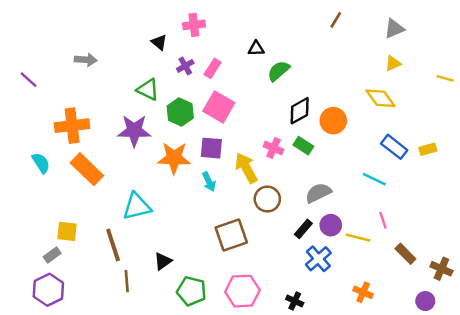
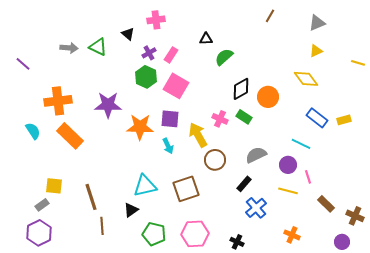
green triangle: (148, 90) -> (98, 47), moved
green hexagon: (180, 112) -> (146, 77), moved
cyan triangle: (137, 206) -> (145, 186), moved
purple circle: (331, 225) -> (288, 165), moved

